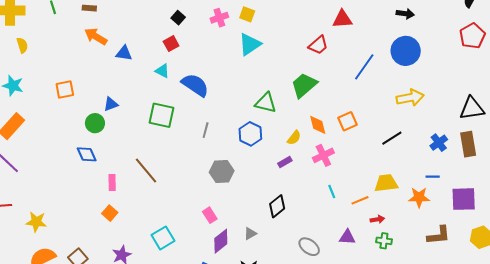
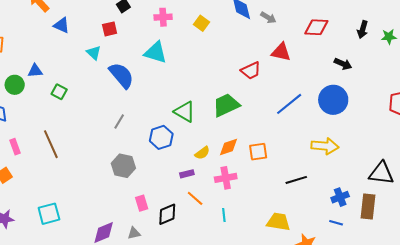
yellow square: (247, 14) -> (202, 23), moved
cyan triangle: (250, 44) -> (155, 52), moved, turned 35
green square: (162, 115) -> (59, 92), moved, size x0.6
orange diamond: (318, 125) -> (229, 147), turned 70
blue line: (433, 177) -> (336, 223), moved
pink rectangle: (112, 183) -> (15, 147), turned -35
orange line: (360, 200) -> (195, 198), moved, turned 48
pink rectangle: (210, 215) -> (142, 203), moved

